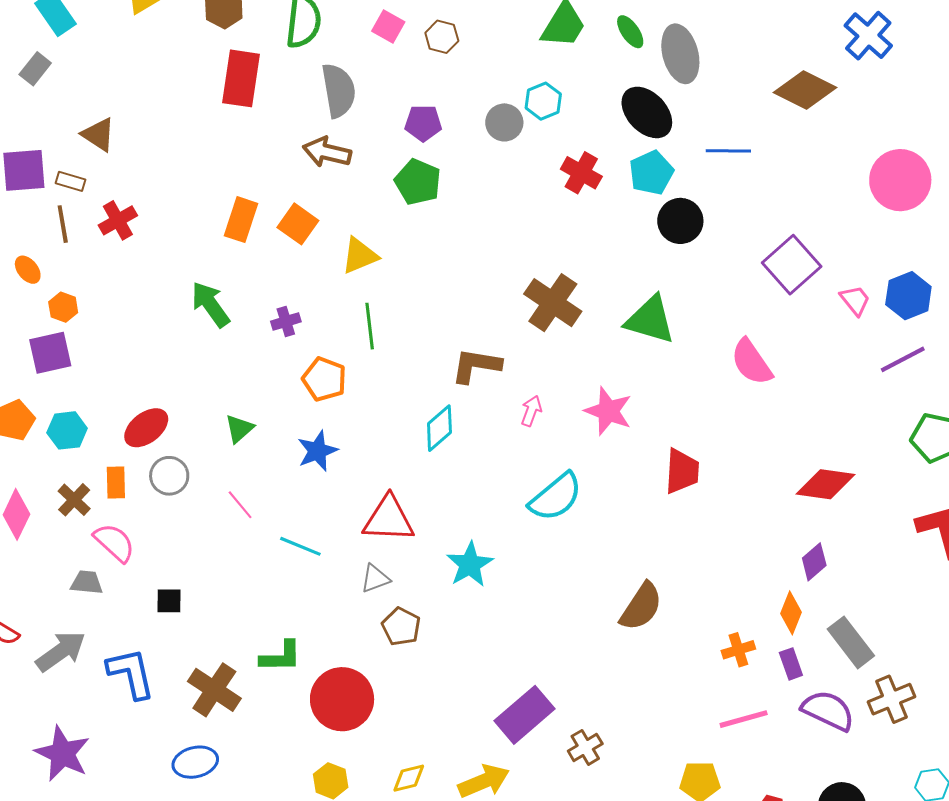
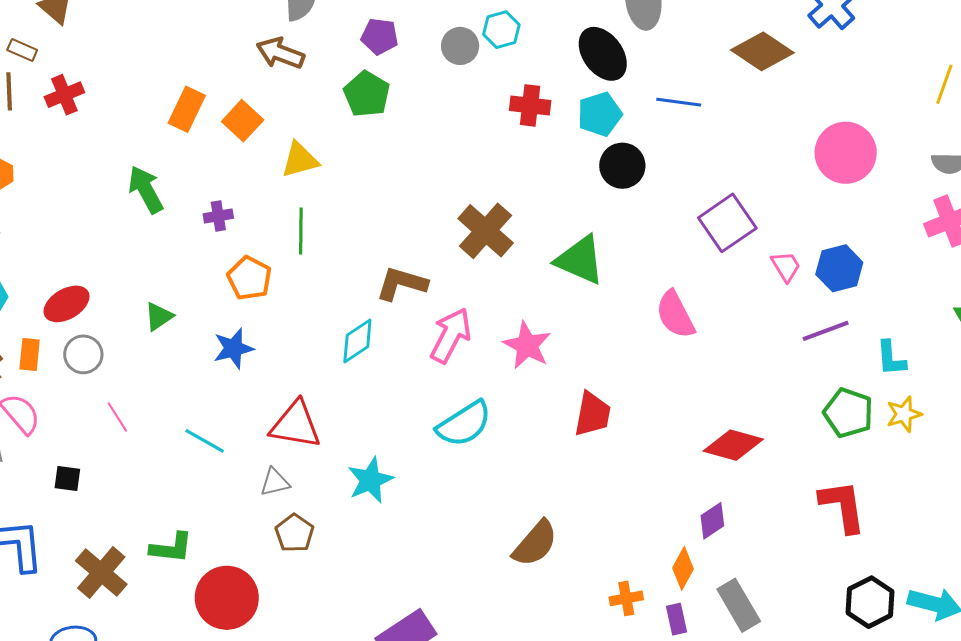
red cross: (581, 173) -> (530, 105), turned -30
pink arrow: (531, 411) -> (451, 335), size x1.8
pink line: (240, 505) -> (117, 417), moved

